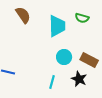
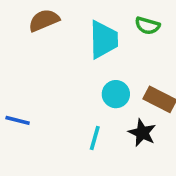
brown semicircle: (23, 15) -> (44, 20), turned -78

